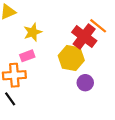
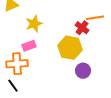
orange line: (98, 26) -> (95, 18), turned -48
red cross: (84, 37) -> (82, 28), size x0.6

